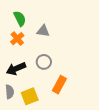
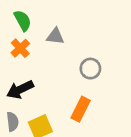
gray circle: (44, 62) -> (90, 69), moved

